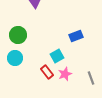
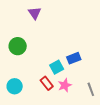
blue rectangle: (76, 36) -> (74, 58), moved
cyan circle: (15, 58) -> (15, 86), moved

